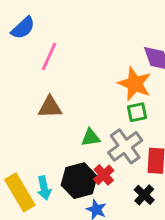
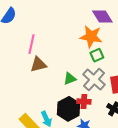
pink line: (49, 56) -> (32, 44), moved
red cross: (104, 175) -> (84, 102), turned -32

